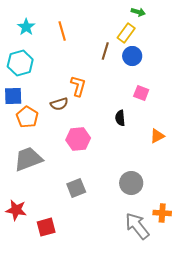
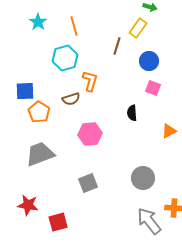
blue circle: (132, 56) -> (149, 61), moved
cyan hexagon: (20, 63) -> (65, 58), moved

